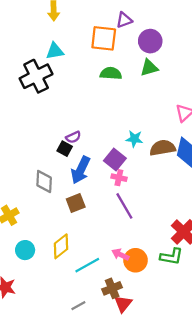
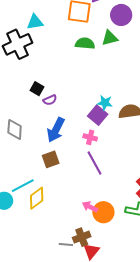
green triangle: (149, 68) -> (110, 38), moved
black square: (65, 149) -> (37, 89), moved
purple square: (115, 159) -> (98, 115), moved
gray diamond: (44, 181) -> (15, 129), moved
cyan line: (87, 265) -> (23, 186), moved
gray line: (78, 306) -> (66, 244), moved, turned 32

